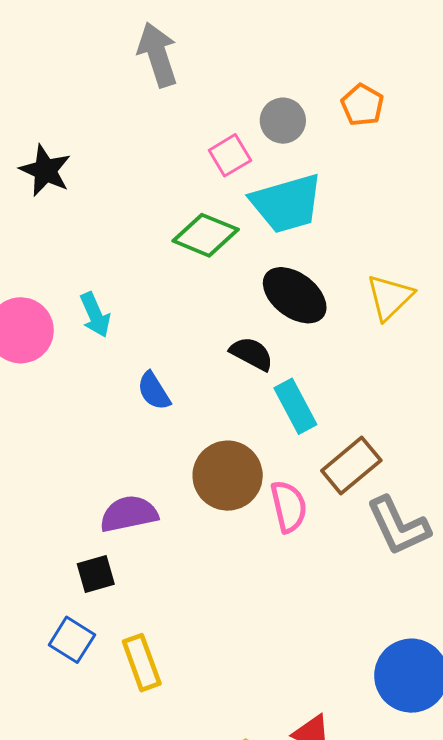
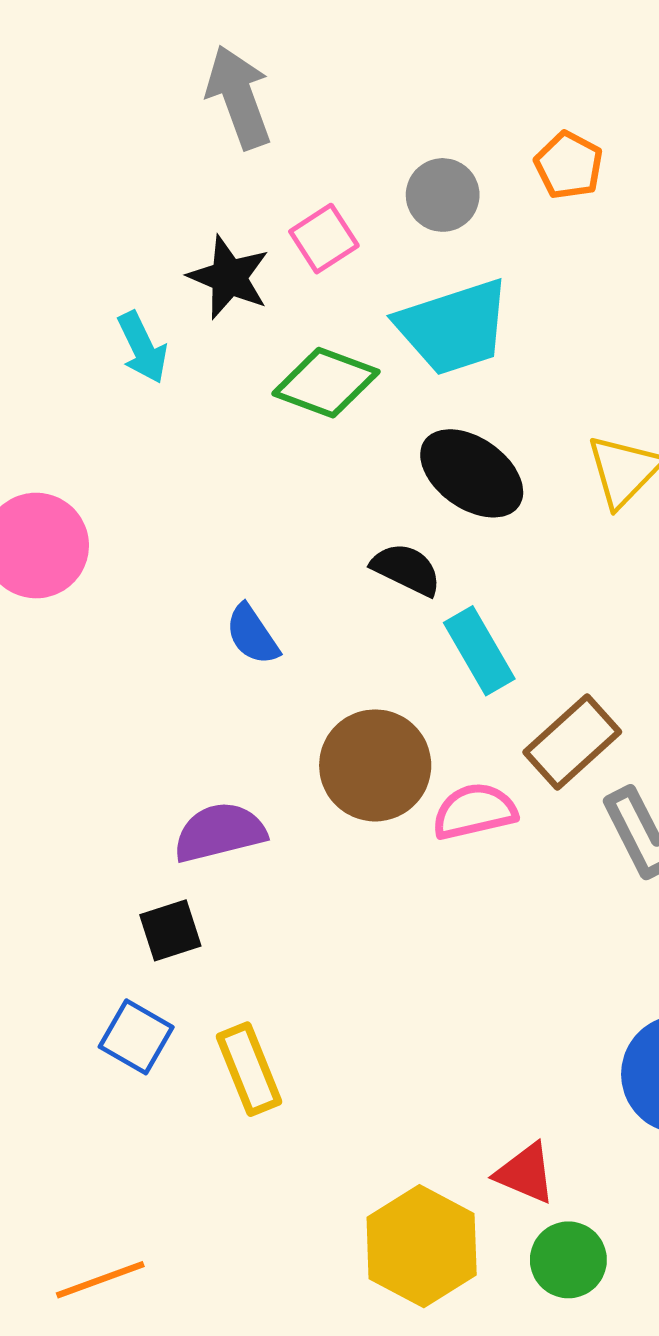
pink square: (230, 155) -> (324, 239), moved
black star: (45, 170) -> (229, 277), moved
cyan arrow: (95, 315) -> (142, 347), moved
pink semicircle: (289, 507) -> (475, 811), turned -88

